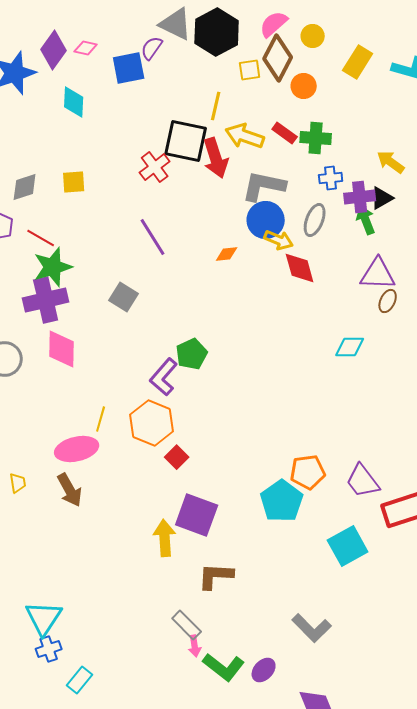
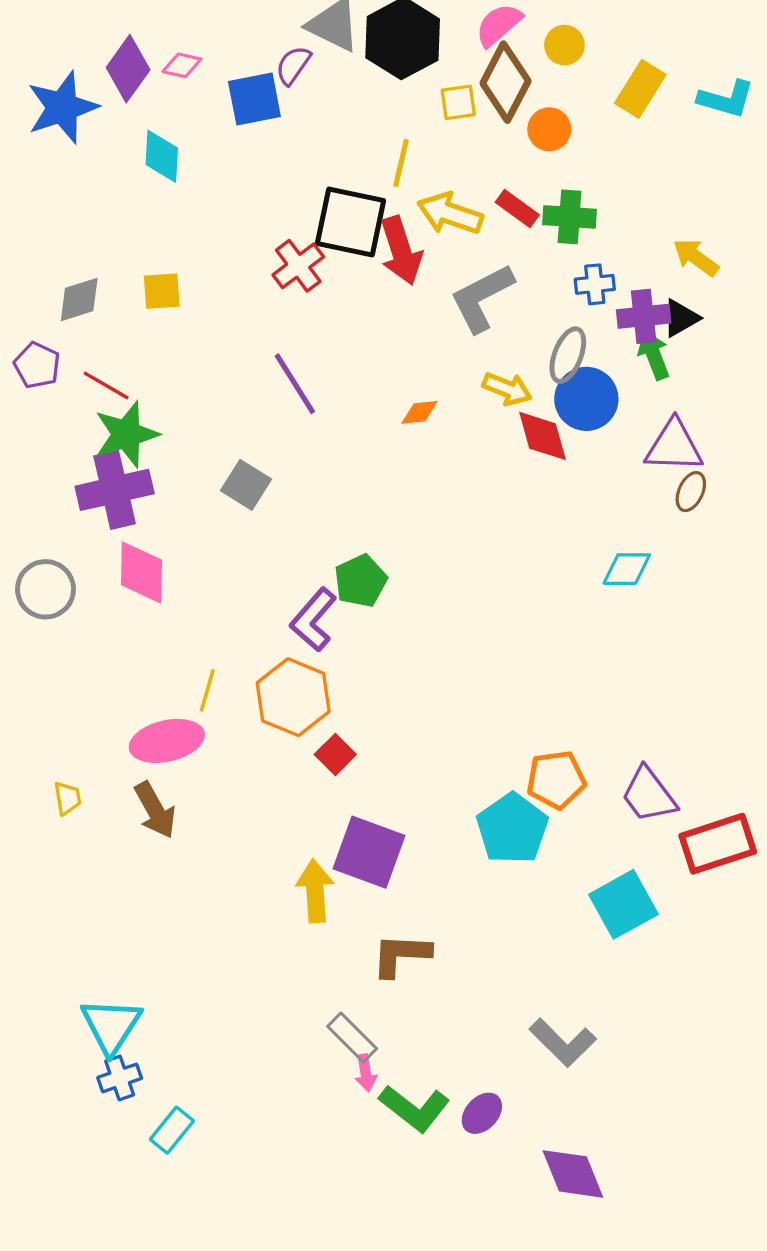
gray L-shape: (264, 186) -> (482, 298), turned -39
blue circle: (266, 220) -> (586, 399), moved

